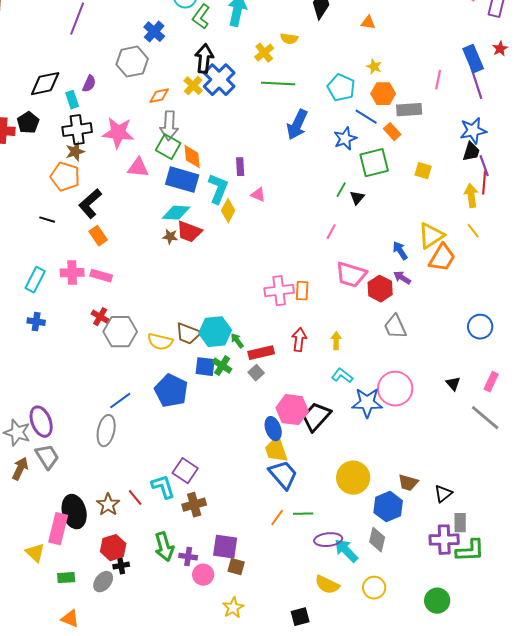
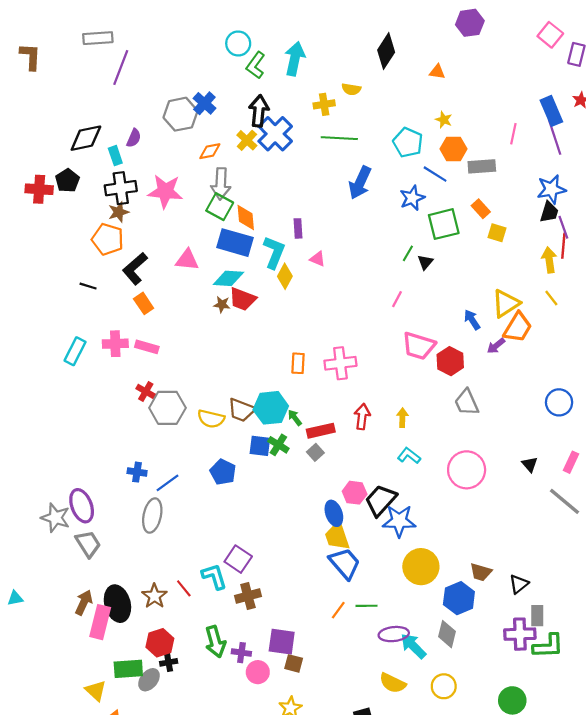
blue cross: (154, 32) -> (204, 103), moved
yellow cross: (264, 53) -> (324, 104), turned 30
orange rectangle: (392, 132) -> (481, 209), moved
pink triangle: (138, 168) -> (187, 260), moved
purple arrow: (402, 278) -> (496, 346), moved, turned -72
orange rectangle: (302, 291) -> (298, 363), moved
blue cross: (36, 322) -> (137, 472), moved
blue pentagon: (171, 391) -> (223, 472), size x0.7
blue star: (367, 403) -> (399, 521), moved
pink hexagon: (292, 410) -> (355, 493), size x0.7
brown arrow: (20, 469) -> (84, 603), moved
yellow triangle: (35, 553) -> (96, 691), moved
green rectangle: (66, 578) -> (128, 669), moved, size x1.5

